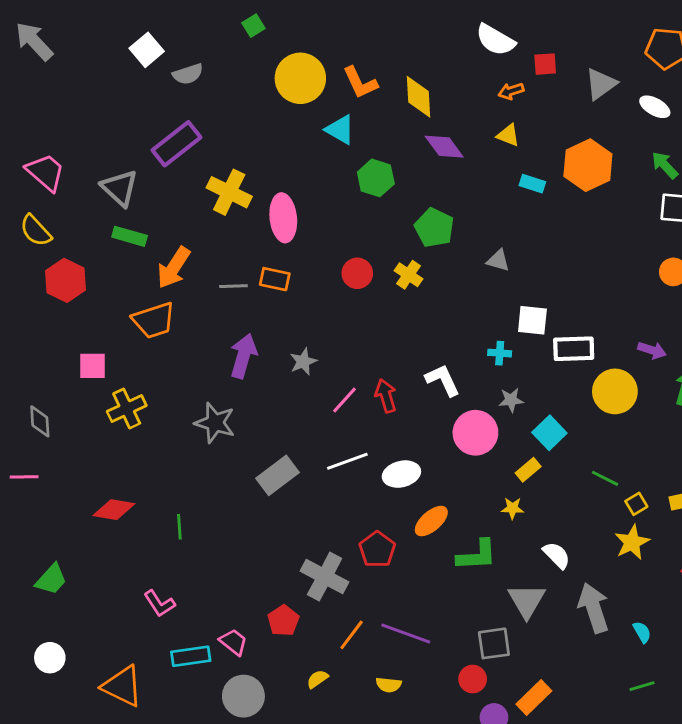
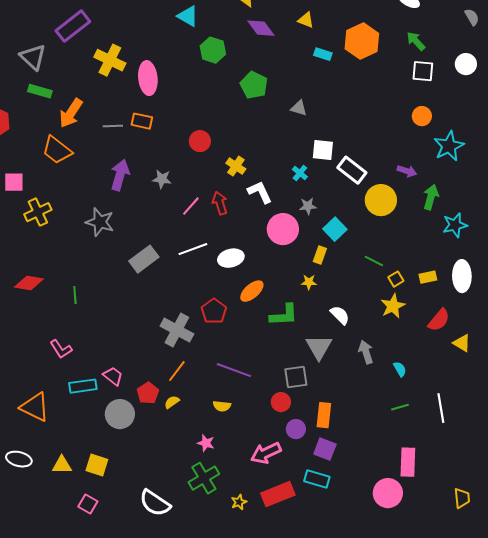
red circle: (357, 273) -> (200, 141), moved
yellow cross: (409, 275) -> (236, 166), moved
orange trapezoid: (154, 320) -> (57, 150), turned 56
white rectangle: (574, 349) -> (352, 170), turned 40
cyan cross: (500, 353) -> (300, 173), turned 35
gray star: (303, 362) -> (162, 179), turned 30
yellow rectangle: (528, 470) -> (320, 255), turned -30
gray arrow: (594, 608) -> (366, 352), size x0.7
red pentagon: (283, 621) -> (148, 393), moved
orange line: (352, 635) -> (177, 371), moved
orange rectangle: (534, 698) -> (324, 415), turned -40

